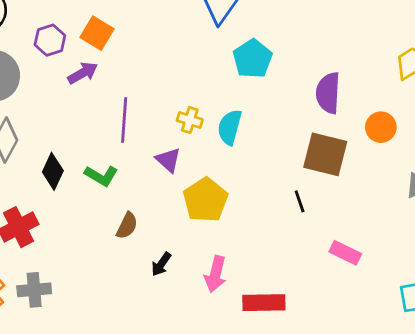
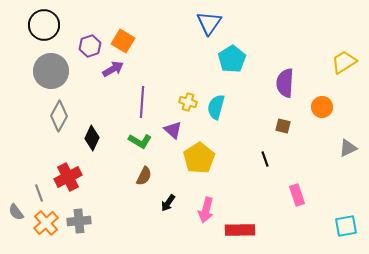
brown square: (325, 154) -> (283, 126), size x0.5
green L-shape: (101, 176) -> (140, 141), moved
pink rectangle: (345, 253) -> (297, 195), turned 45

